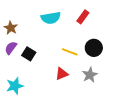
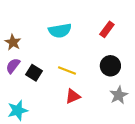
red rectangle: (83, 17) -> (107, 29), moved
yellow line: (70, 52) -> (67, 70), moved
gray star: (90, 75) -> (119, 95), moved

